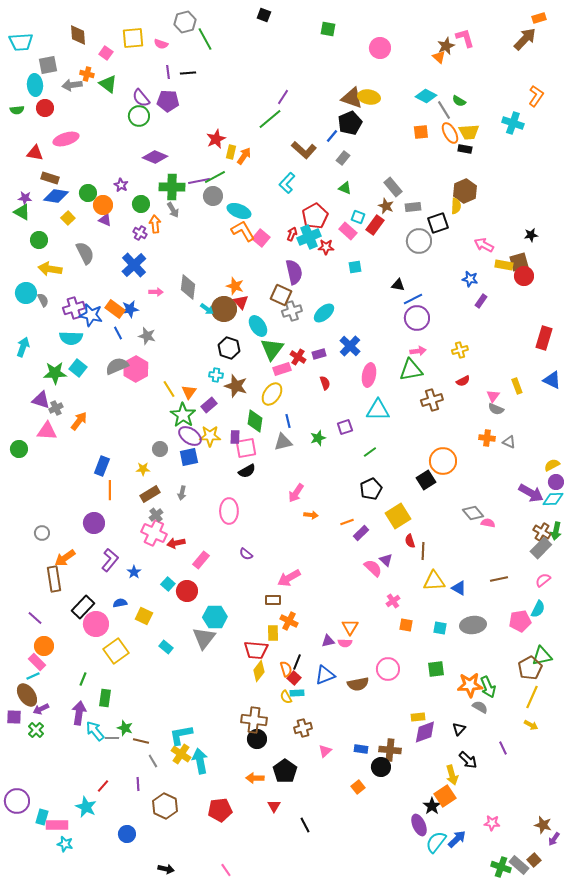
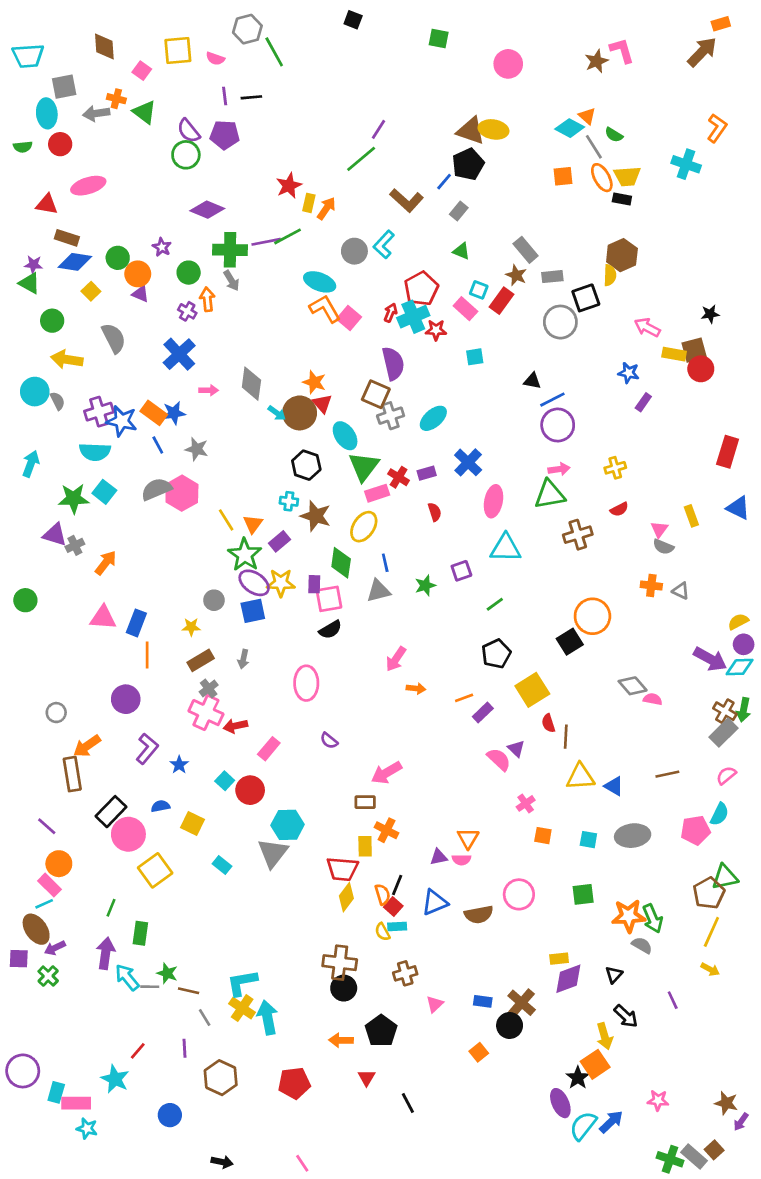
orange triangle: (439, 57) -> (587, 116), moved
gray circle: (213, 196) -> (354, 251), moved
pink triangle: (47, 431) -> (103, 618), moved
brown cross: (390, 750) -> (522, 1003), turned 35

